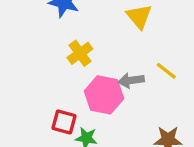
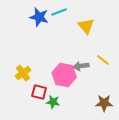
yellow cross: (80, 53) -> (23, 73), moved

